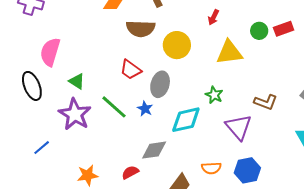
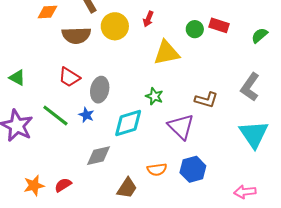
red rectangle: (284, 29) -> (219, 25), turned 42
yellow circle: (177, 45) -> (115, 26), moved
green triangle: (77, 81) -> (17, 78), moved
red semicircle: (130, 172) -> (63, 185), moved

